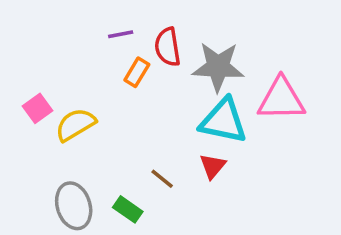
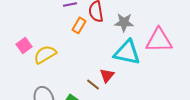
gray star: (218, 67) -> (124, 22), size x0.7
red triangle: (213, 166) -> (107, 75), moved

